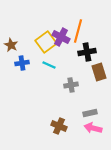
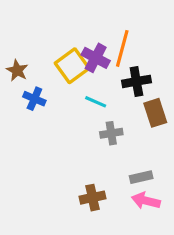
blue cross: (22, 63) -> (34, 99), turned 32
cyan line: (49, 65) -> (96, 102), moved
brown cross: (59, 126) -> (92, 198), turned -35

